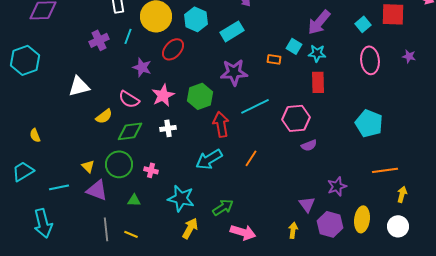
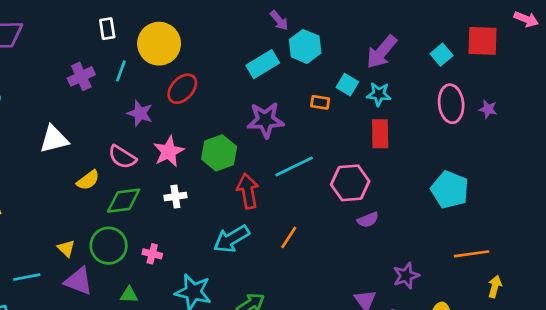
cyan hexagon: (196, 19) -> (305, 46), moved
purple star: (409, 56) -> (488, 109), moved

